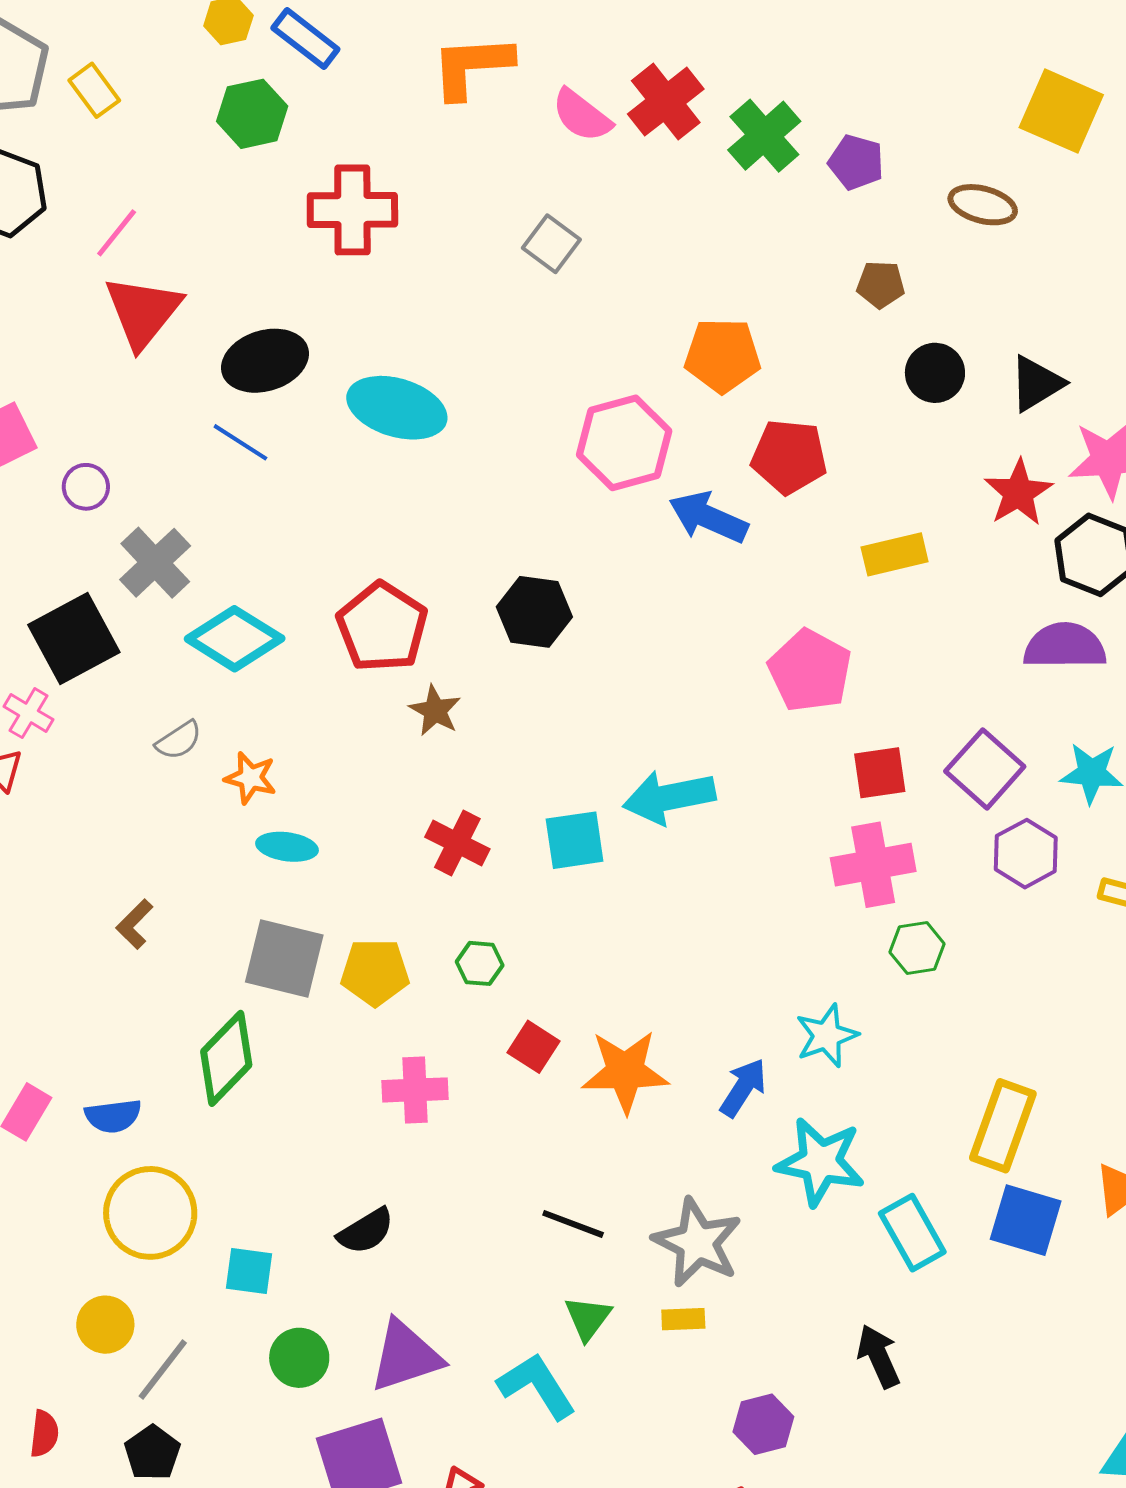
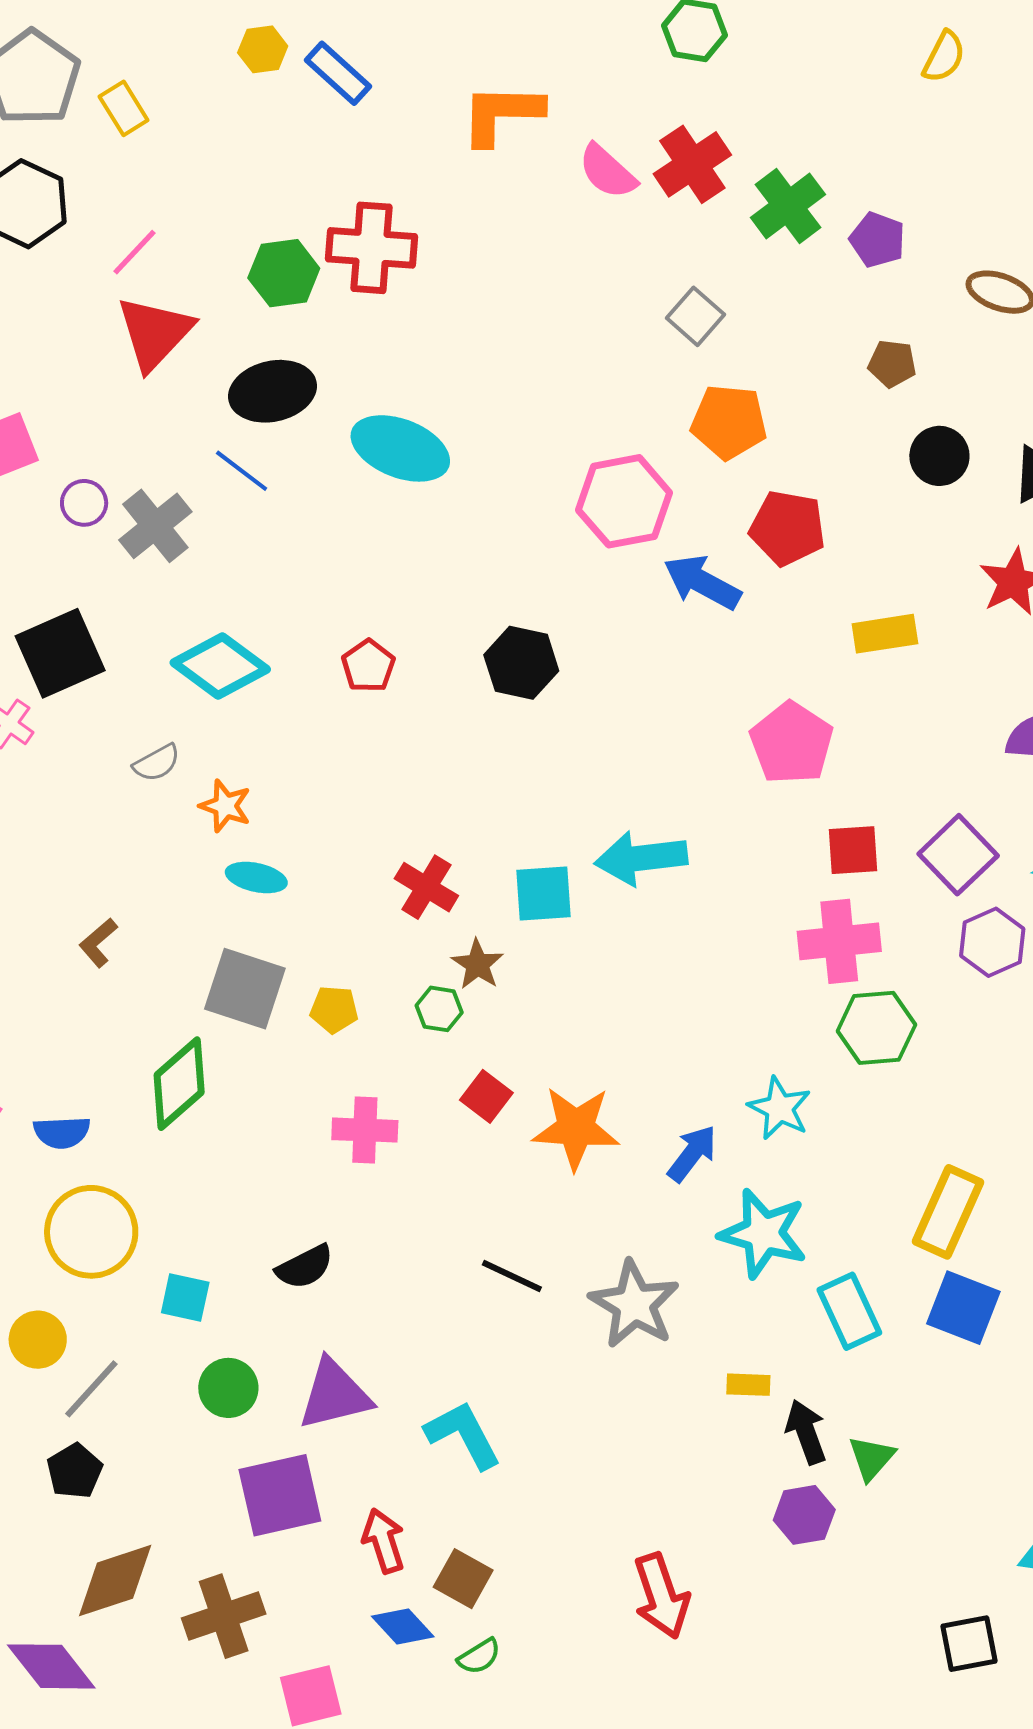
green hexagon: (252, 114) -> (284, 273), moved
gray square: (551, 244) -> (695, 316), moved
gray cross: (155, 563) -> (155, 526), moved
red pentagon: (382, 627) -> (368, 666), size x0.6
brown star: (435, 710) -> (478, 964), moved
green hexagon: (917, 948) -> (876, 1028), size x1.4
yellow pentagon: (375, 972) -> (334, 1009), size x0.7
cyan star: (827, 1036) -> (780, 1108), turned -30
green triangle: (588, 1318) -> (871, 1458), moved
yellow rectangle: (683, 1319) -> (748, 1385), moved
purple hexagon: (763, 1424) -> (804, 1515), moved

